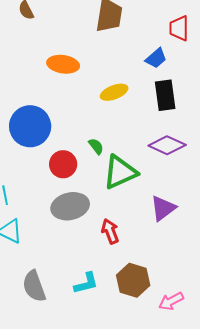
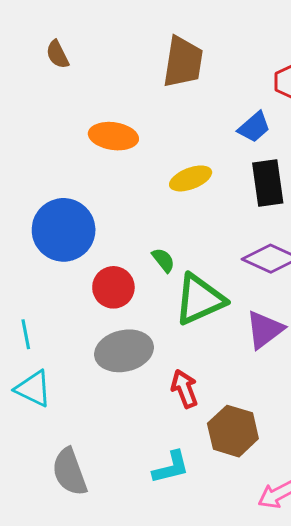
purple triangle: (163, 208) -> (265, 330), moved
brown hexagon: (133, 280) -> (233, 431), moved
cyan L-shape: (86, 283) -> (171, 467), moved

